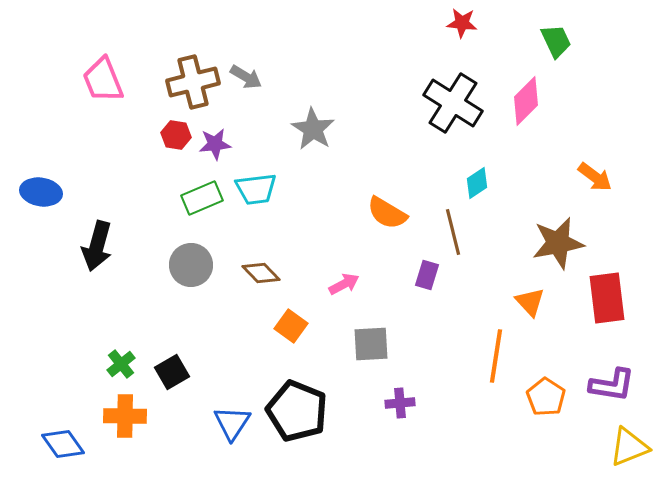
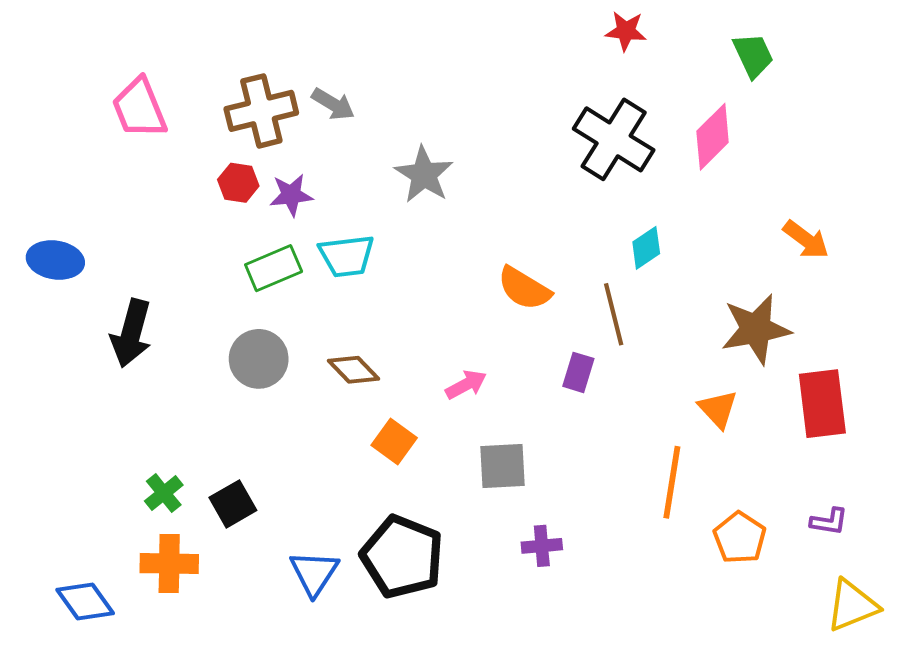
purple L-shape: (612, 385) -> (829, 522), size x0.6

